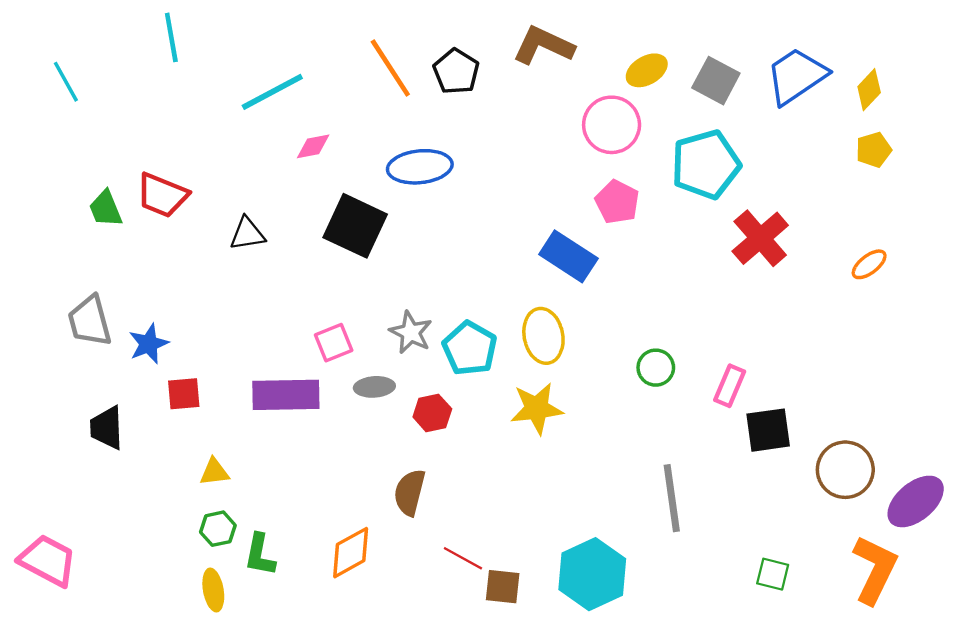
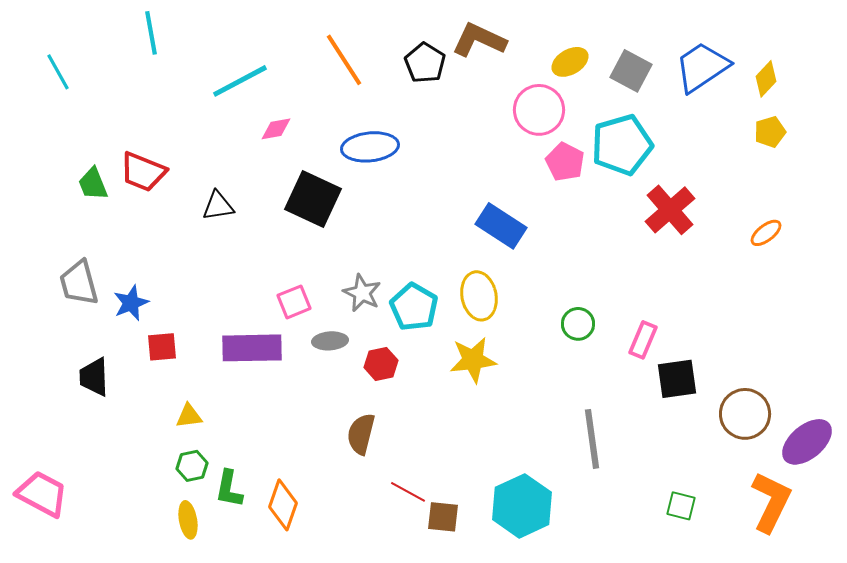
black pentagon: (456, 71) -> (425, 63), moved
pink pentagon: (617, 202) -> (565, 162), moved
orange diamond: (351, 553) -> (283, 505), moved, turned -42

